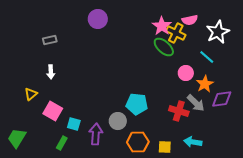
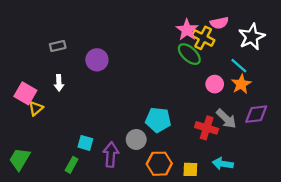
purple circle: (98, 19) -> (97, 60), moved
orange star: (205, 84) -> (241, 84), moved
pink square: (53, 111) -> (25, 93), moved

